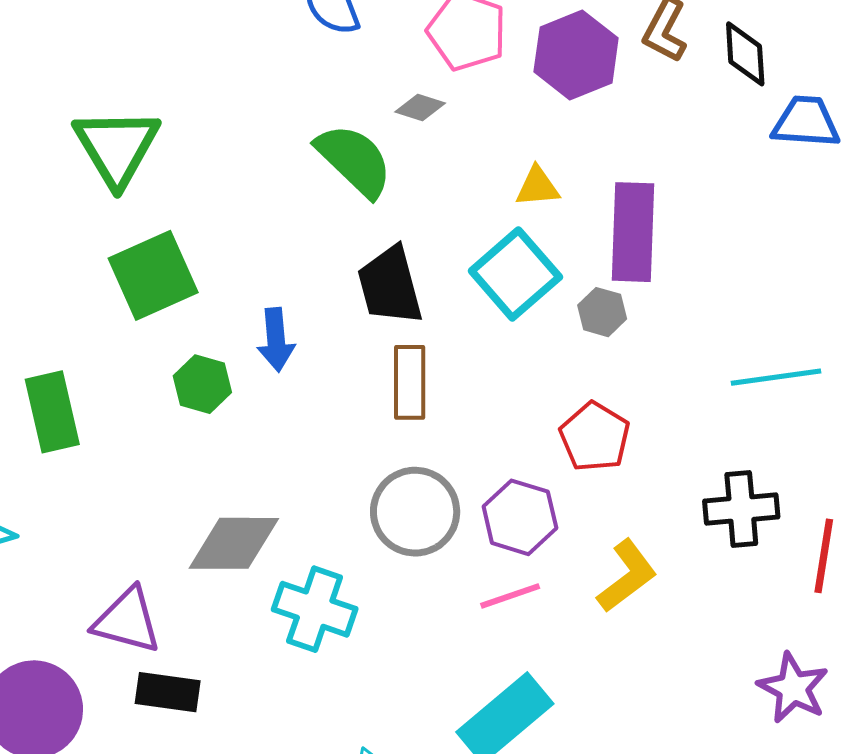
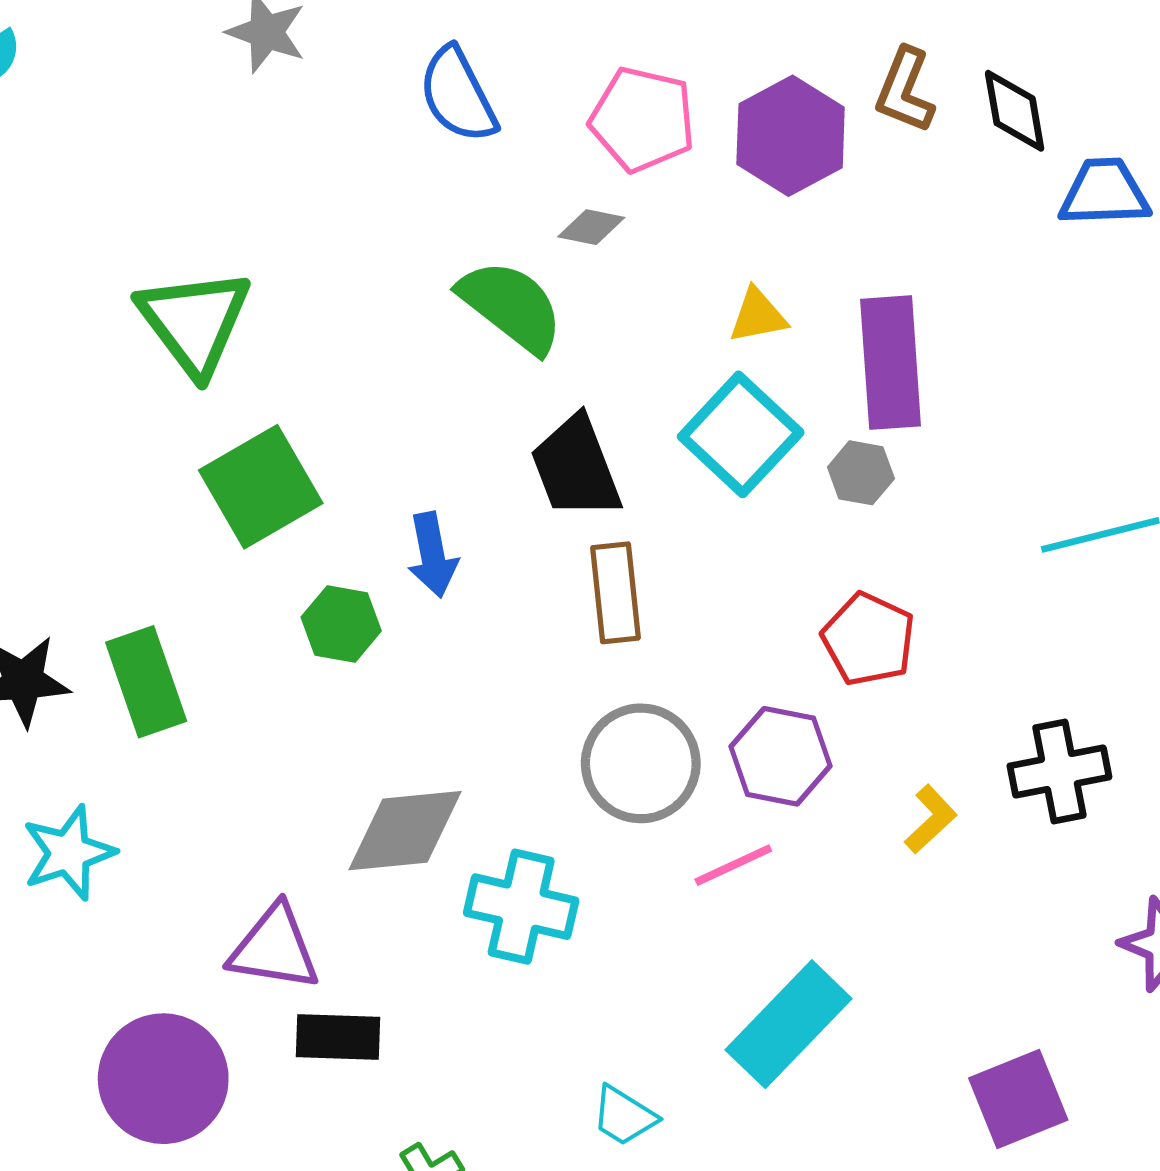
black cross: (741, 509) -> (1059, 772), moved
yellow L-shape: (627, 576) -> (931, 819), size x0.7
pink line: (510, 596) -> (733, 865), moved

